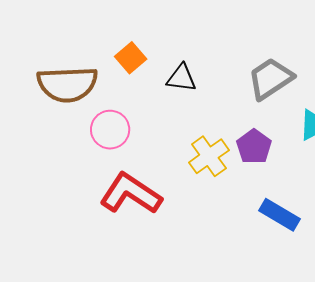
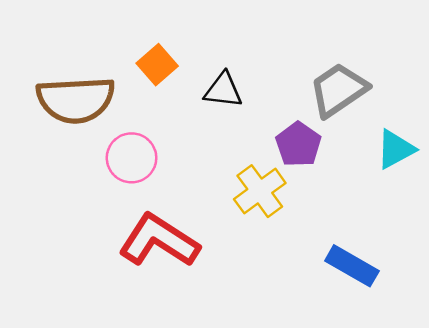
purple pentagon: (254, 147) -> (298, 144), moved

